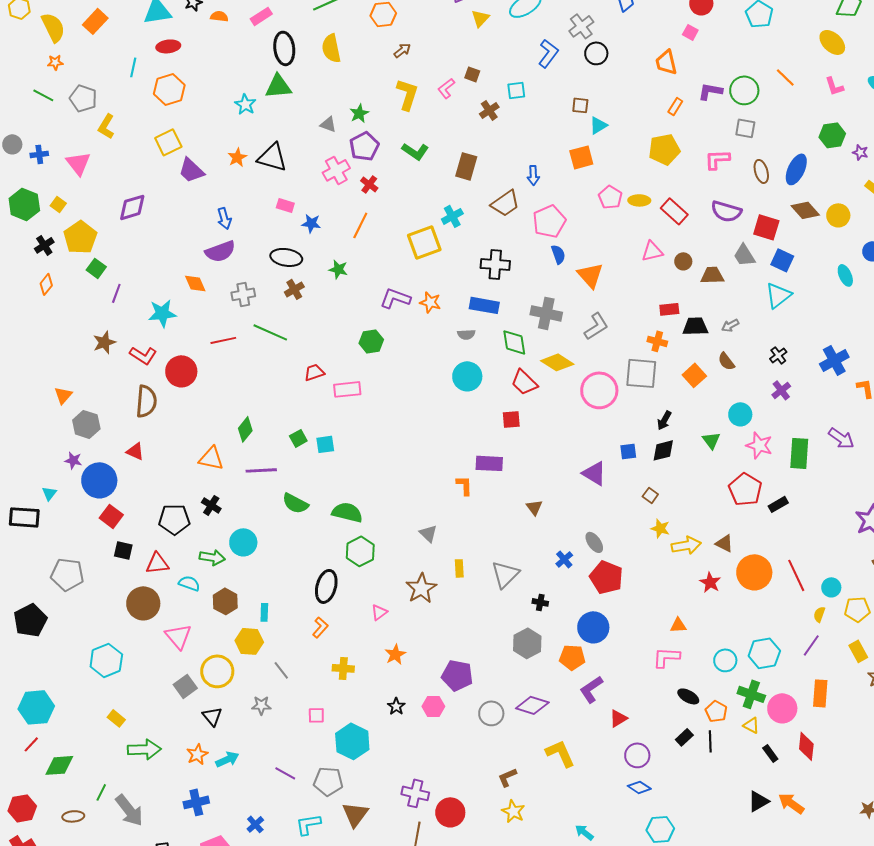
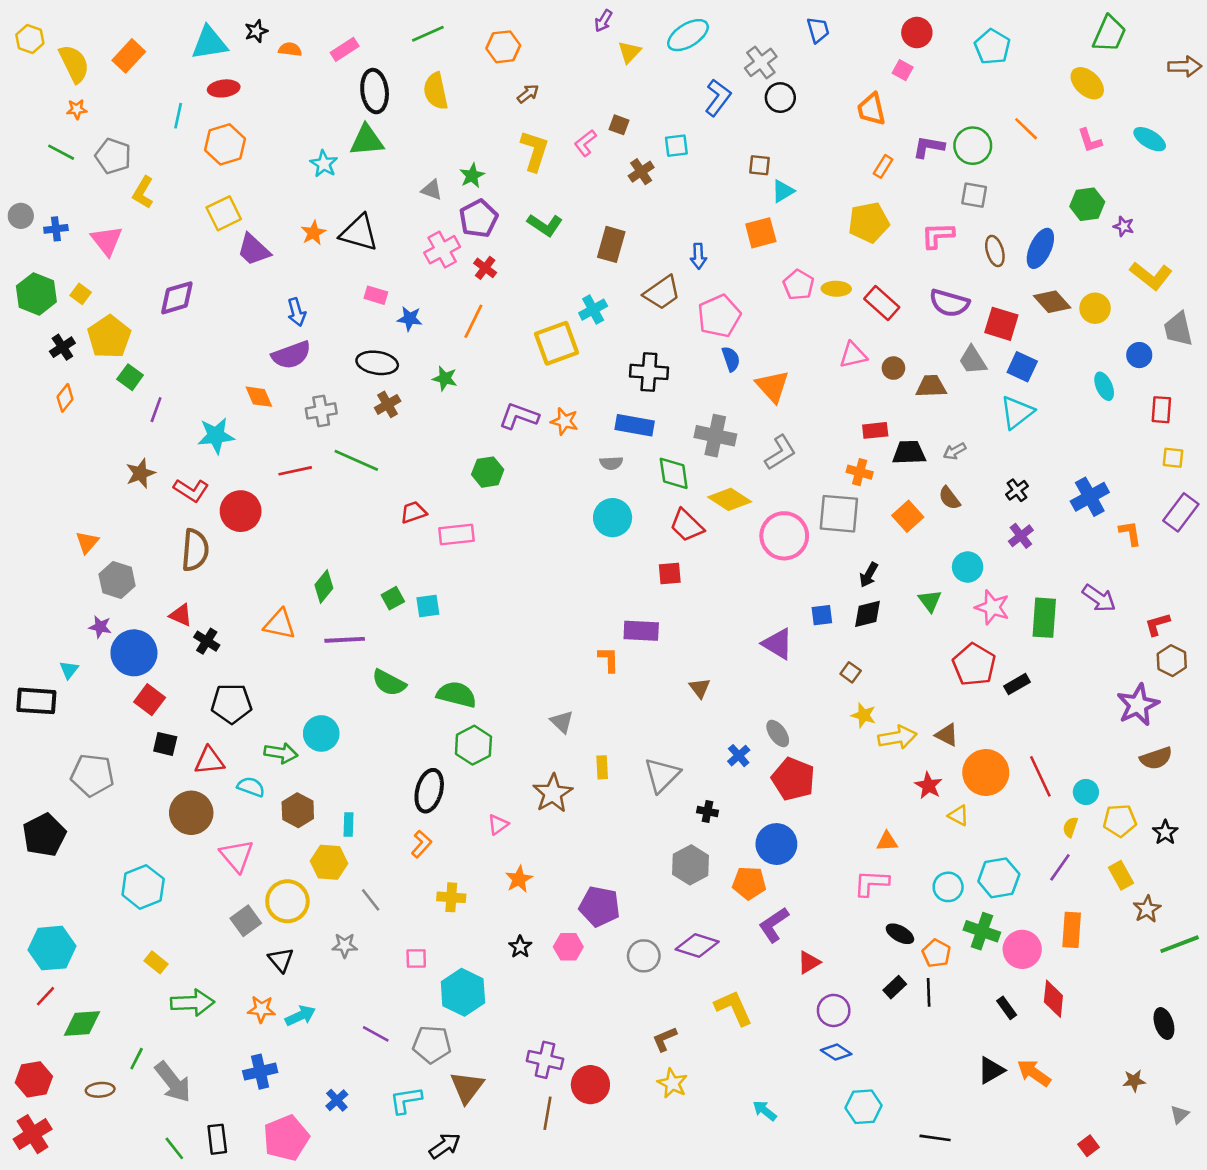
black cross: (211, 505) -> (207, 641), moved
yellow triangle: (751, 725) -> (958, 815), moved
orange star: (197, 754) -> (261, 1009), turned 30

